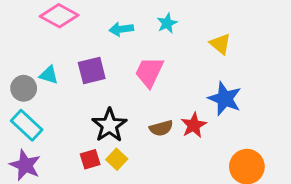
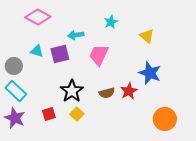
cyan arrow: (121, 29) -> (76, 35), moved
cyan triangle: (49, 75) -> (37, 51), moved
red square: (90, 159) -> (49, 114), moved

